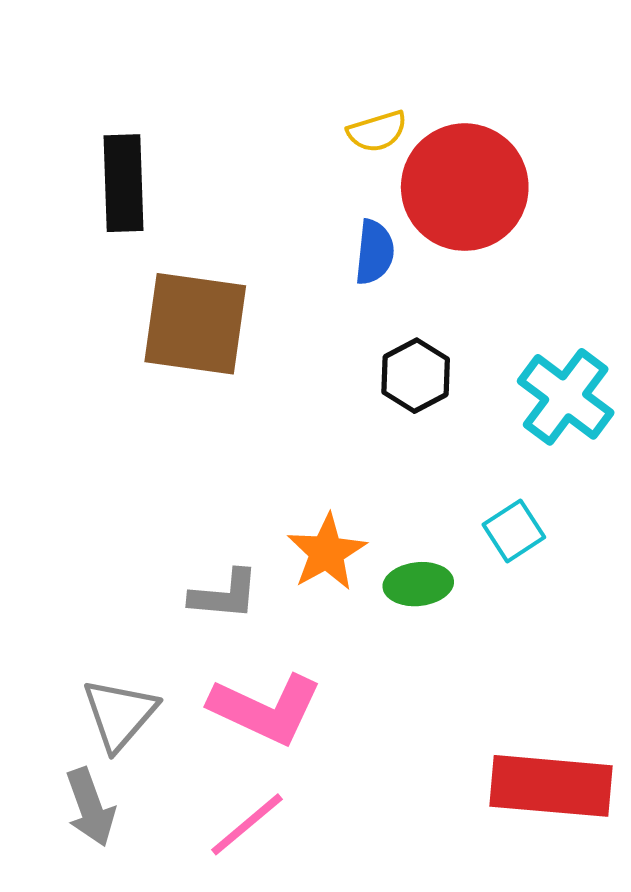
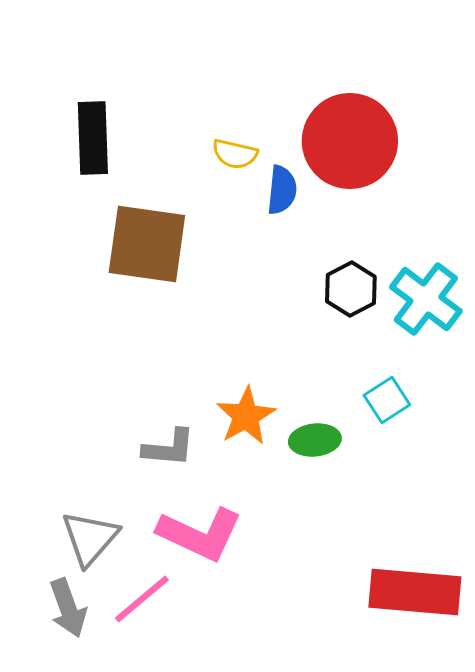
yellow semicircle: (377, 131) -> (235, 154), moved, turned 30
black hexagon: (416, 376) -> (351, 289), moved
pink line: (247, 824) -> (142, 599), moved

